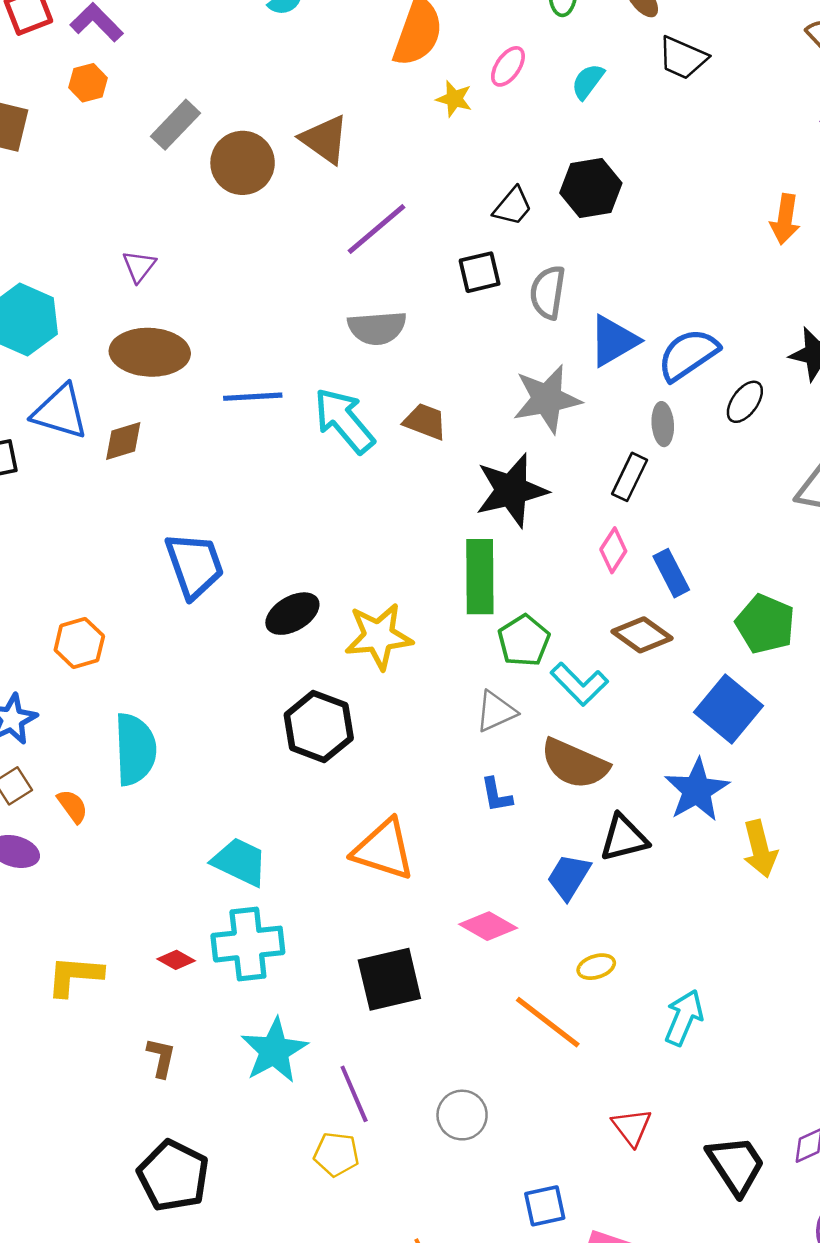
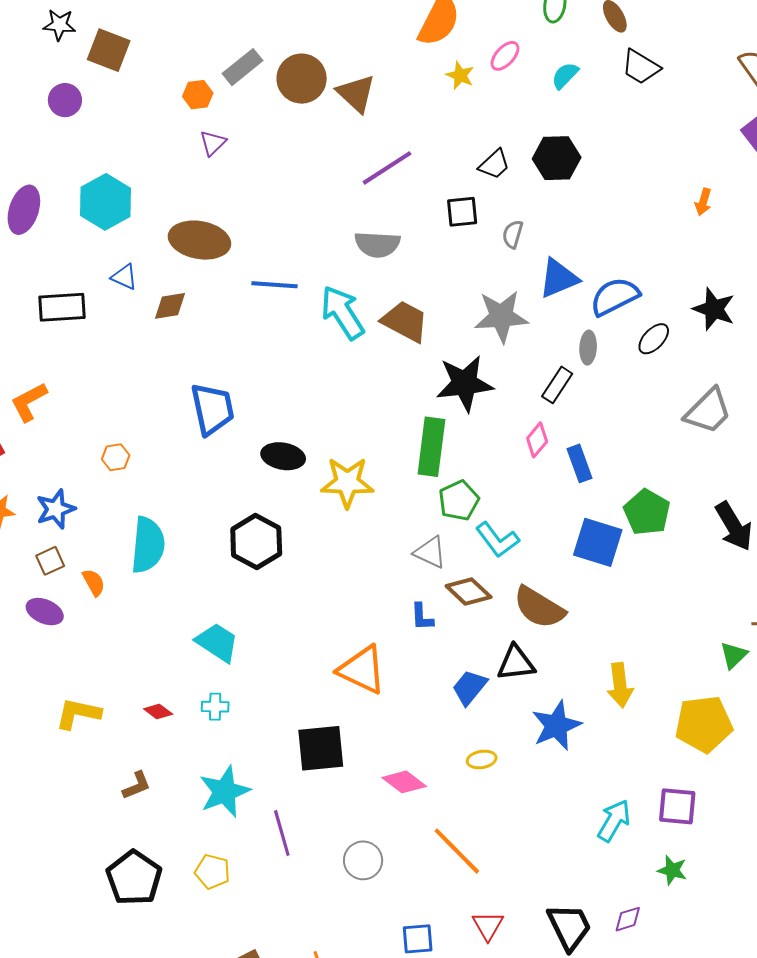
orange hexagon: (88, 83) -> (198, 95), moved
brown circle: (243, 163) -> (302, 79), moved
orange arrow: (785, 219) -> (703, 202), size x0.7
purple triangle: (139, 266) -> (213, 143), moved
gray semicircle: (548, 292) -> (513, 234), size x0.7
blue triangle: (60, 412) -> (124, 277), size x0.6
brown trapezoid: (425, 421) -> (405, 321), size x1.4
black ellipse: (292, 614) -> (283, 456), turned 33
brown diamond: (642, 635) -> (469, 592), moved
orange hexagon: (79, 643) -> (116, 457), size x0.7
blue square: (728, 709) -> (598, 542), moved, turned -30
gray triangle: (496, 711) -> (430, 552), turned 42
black hexagon: (319, 727) -> (256, 541), moved
brown semicircle: (575, 764) -> (539, 607), moved
blue star: (697, 790) -> (556, 726), moved
orange triangle: (384, 850) -> (362, 670), moved
pink diamond: (488, 926) -> (404, 782), moved
cyan cross: (248, 944) -> (215, 707), size x0.5
cyan arrow: (684, 1018) -> (614, 821), moved
orange line: (548, 1022) -> (457, 851), moved
brown L-shape: (161, 1058) -> (137, 785), turned 48
red triangle: (632, 1127) -> (488, 926), moved
yellow pentagon: (336, 1154) -> (212, 872), moved

